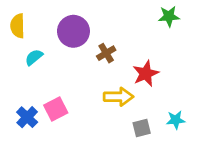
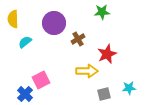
green star: (169, 16) -> (102, 12), moved
blue cross: (27, 117) -> (25, 94), moved

